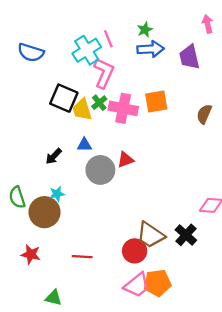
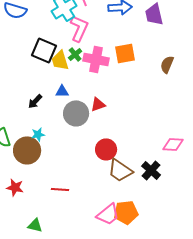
red circle: (135, 251) -> (106, 149), moved

